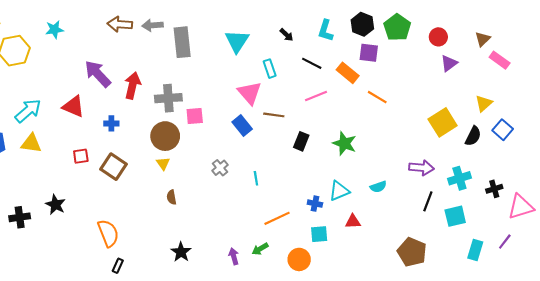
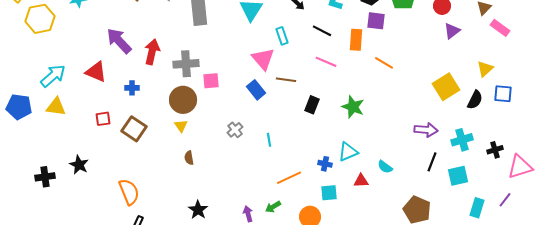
orange rectangle: (348, 73) -> (356, 40), turned 55
pink line: (316, 96) -> (326, 62), turned 45
blue square: (503, 130) -> (503, 94), turned -36
cyan semicircle: (378, 187) -> (385, 167), moved, turned 56

